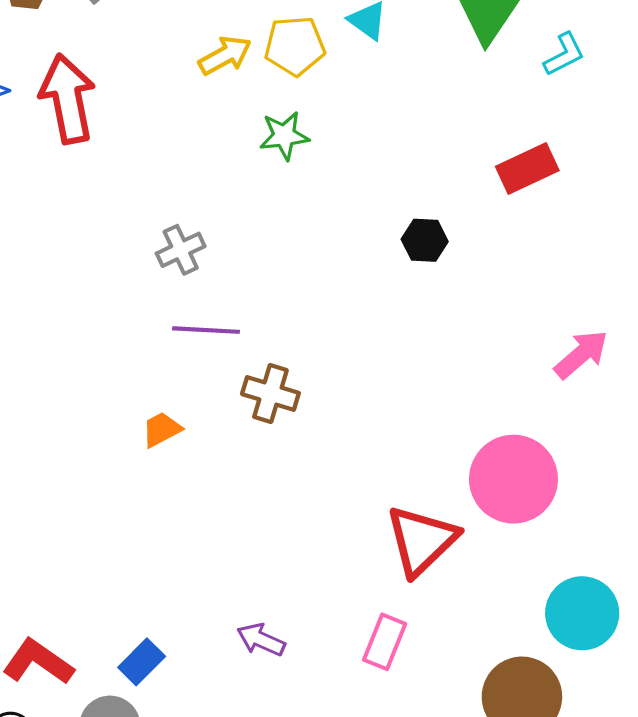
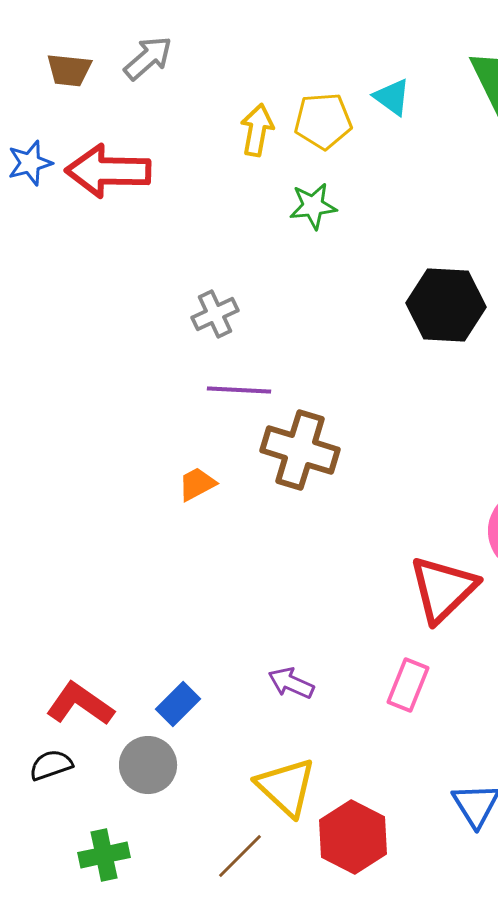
yellow arrow: (225, 55) -> (257, 130), turned -51
red arrow: (68, 99) -> (108, 171), turned -78
black hexagon: (425, 240) -> (446, 305), size x1.8
brown cross: (270, 394) -> (300, 450), size x1.4

